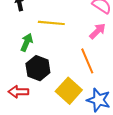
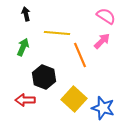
green arrow: (27, 42) -> (23, 47), moved
orange line: (87, 61) -> (80, 55), moved

